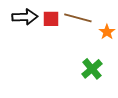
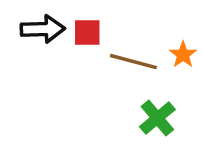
brown line: (78, 18) -> (133, 62), moved

